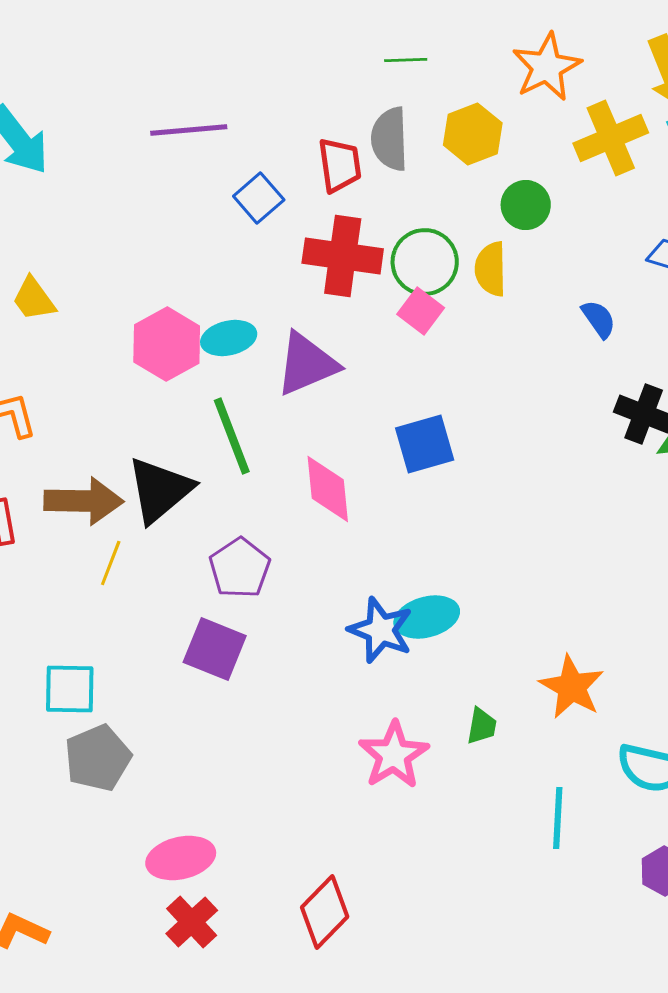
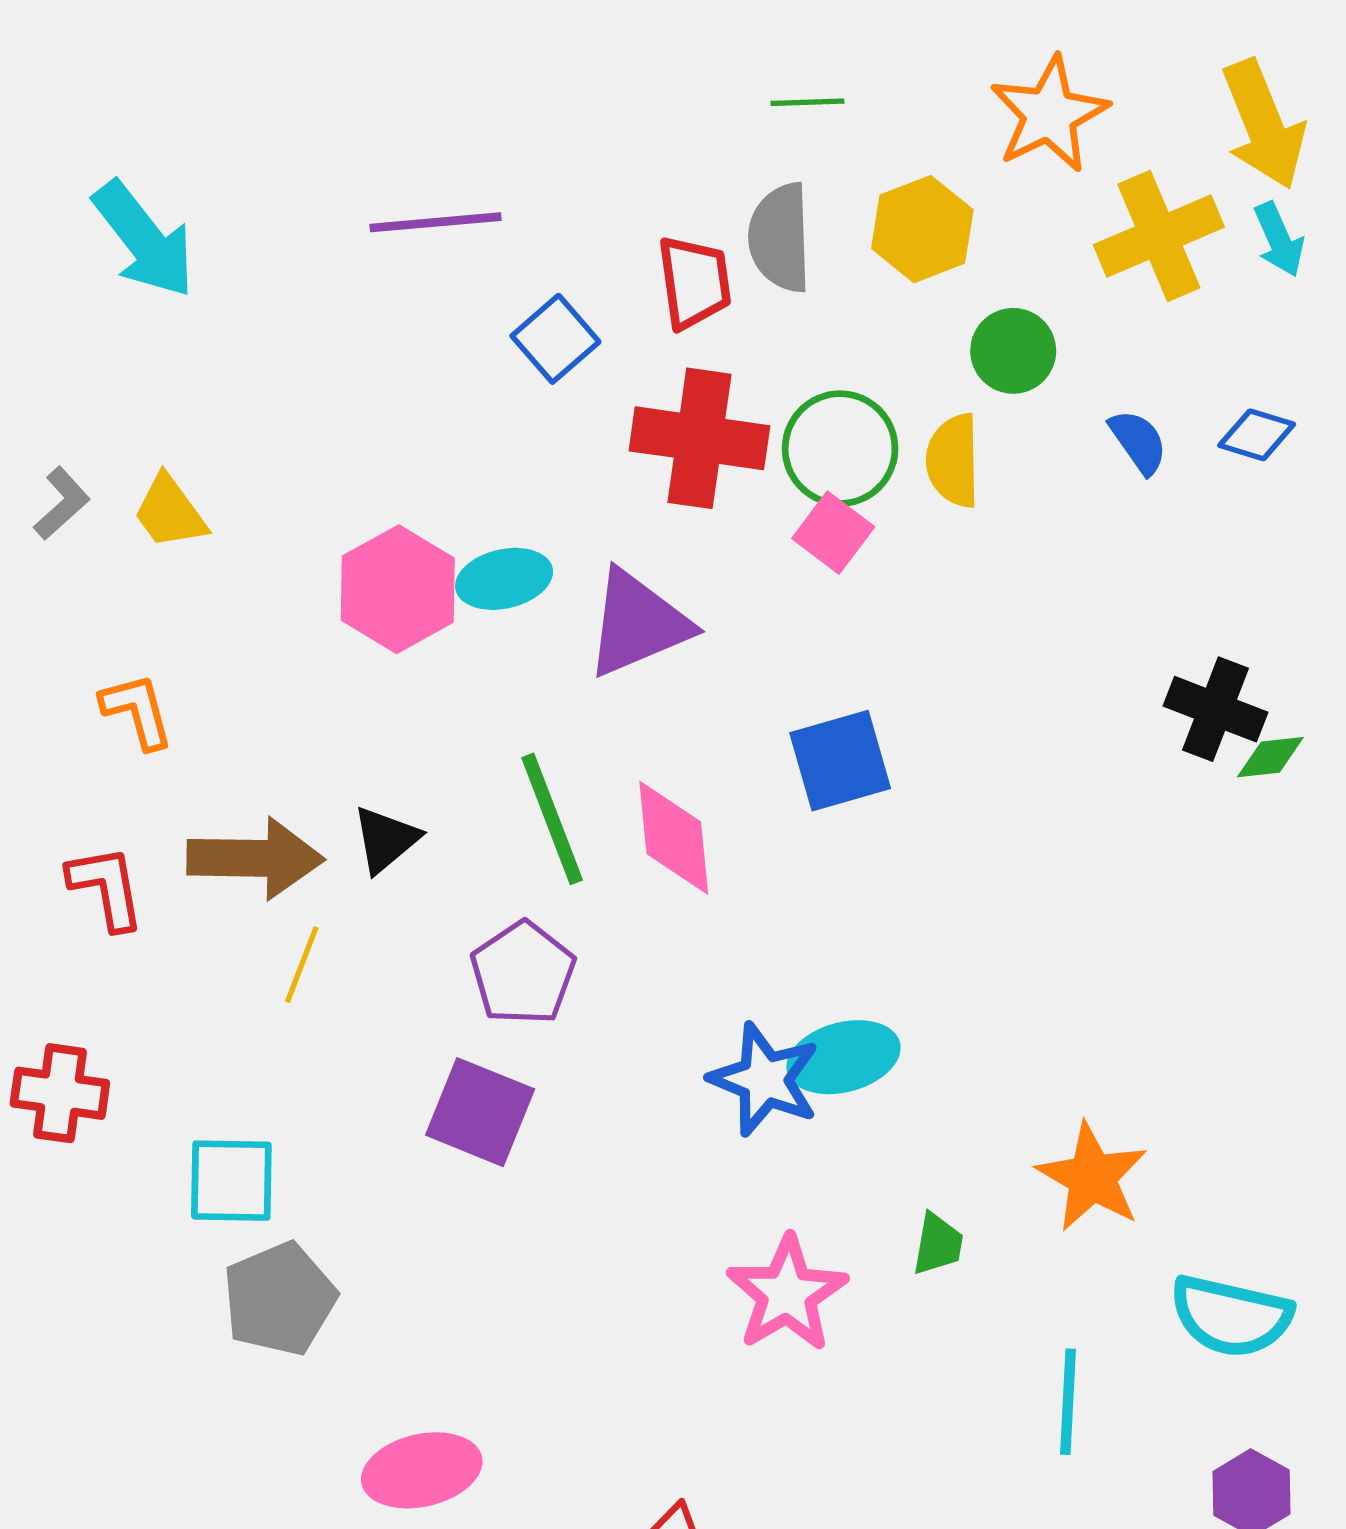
blue semicircle: (599, 319) -> (1138, 442), moved
green line: (232, 436) -> (552, 819), moved
black triangle: (160, 490) -> (386, 839), size x0.6

